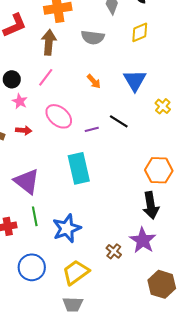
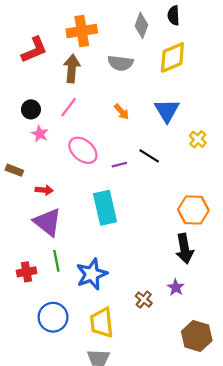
yellow diamond: (140, 32) -> (172, 57), size x1.4
red arrow: (24, 130) -> (44, 190), moved
purple star: (143, 240) -> (176, 287), size x0.6
yellow trapezoid: (76, 272) -> (102, 323), turned -60

